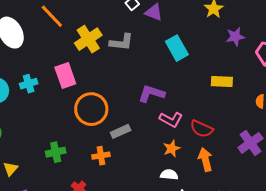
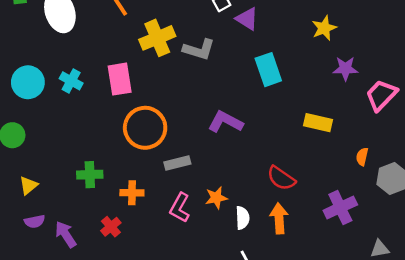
cyan cross: (29, 84) -> (71, 81), turned 36
pink L-shape: (171, 119) -> (180, 208), moved, turned 80
orange star: (172, 148) -> (216, 198), moved
orange cross: (101, 156) -> (132, 193), moved
white semicircle: (169, 175) -> (242, 218), moved, turned 72

